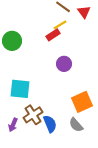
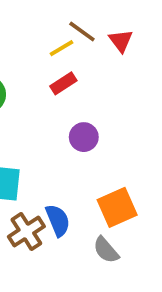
yellow line: (60, 25) -> (62, 48), moved
blue semicircle: (50, 124) -> (58, 220), moved

